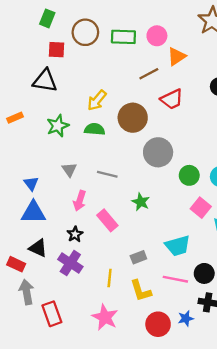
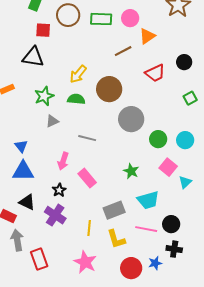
red trapezoid: (172, 99) -> (155, 73), moved
gray triangle: (69, 170) -> (52, 121), moved, turned 40
green star: (141, 202) -> (131, 171), moved
gray rectangle: (138, 257) -> (114, 210), size x1.5

